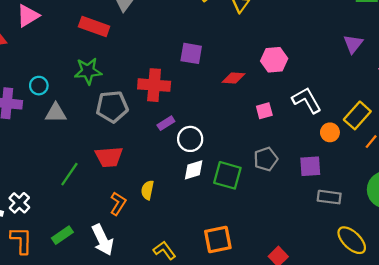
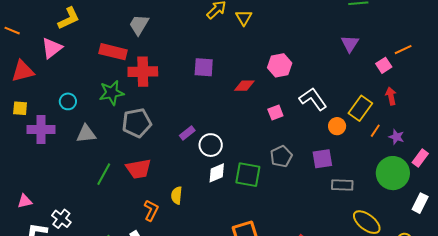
red cross: (154, 85) -> (143, 72), moved
cyan circle: (39, 86) -> (68, 101), moved
green line: (69, 174) -> (104, 174), moved

